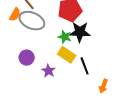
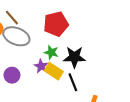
black star: (80, 32) -> (74, 57), moved
purple star: (49, 71) -> (41, 66), moved

